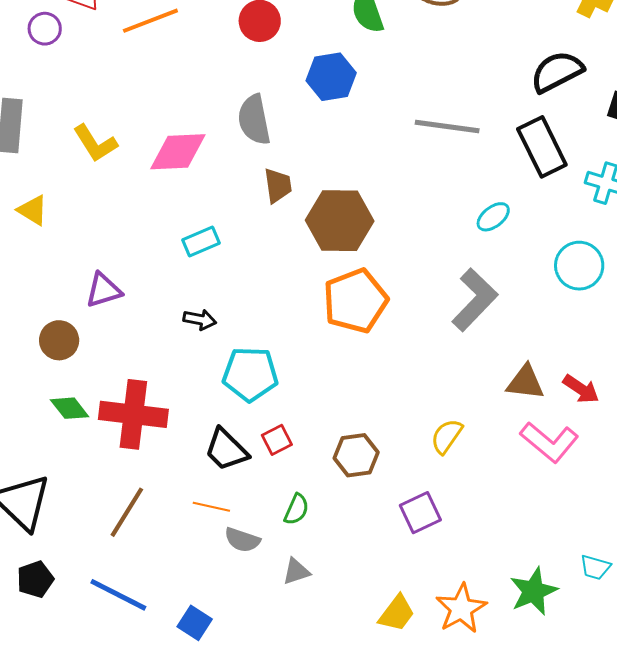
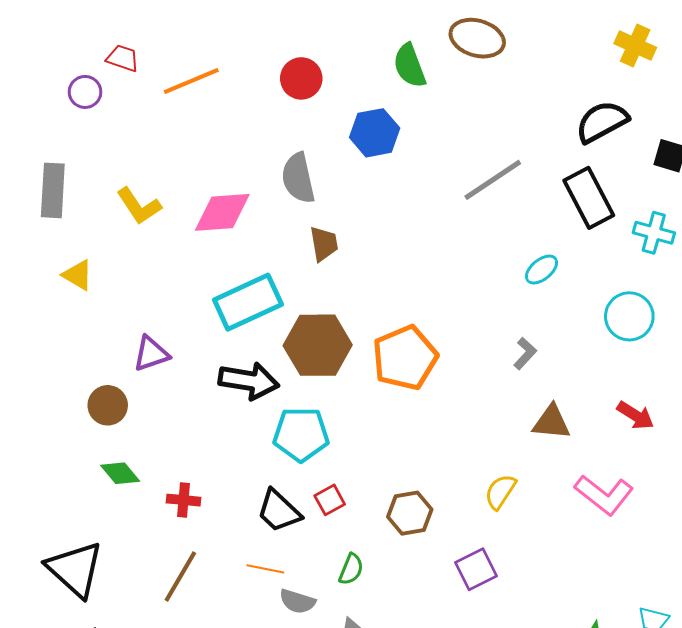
gray line: (447, 127) -> (493, 180), turned -40
brown hexagon: (340, 221) -> (318, 345), moved
cyan rectangle: (201, 241) -> (248, 302), size x1.8
gray L-shape: (475, 300) -> (525, 354), size x0.5
black arrow: (200, 320) -> (249, 381), size x1.8
brown triangle: (525, 382) -> (552, 422), moved
red arrow: (581, 389) -> (635, 415), moved
red cross: (133, 414) -> (184, 500), moved, size x0.5

